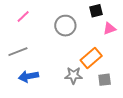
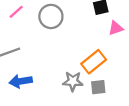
gray circle: (65, 26) -> (51, 16), moved
gray square: (105, 80) -> (98, 87), moved

